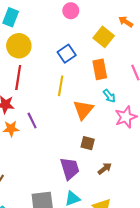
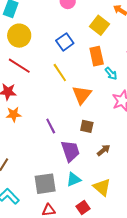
red line: (18, 77) -> (19, 66), turned -65
yellow line: (61, 86) -> (60, 73), turned -42
cyan arrow: (109, 96) -> (111, 74), moved
purple line: (32, 121) -> (51, 126), moved

